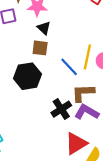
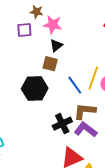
black triangle: (44, 28) -> (56, 45), turned 32

